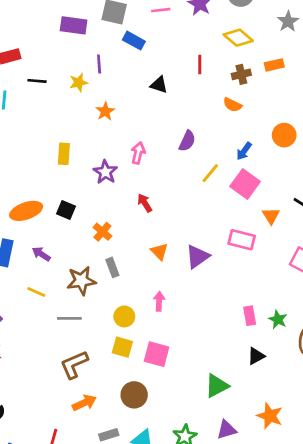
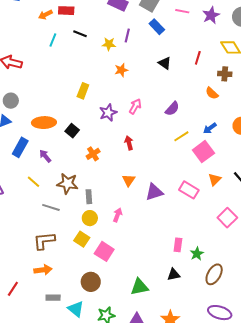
gray rectangle: (112, 267) -> (89, 197), moved
brown circle: (134, 395) -> (91, 282), moved

